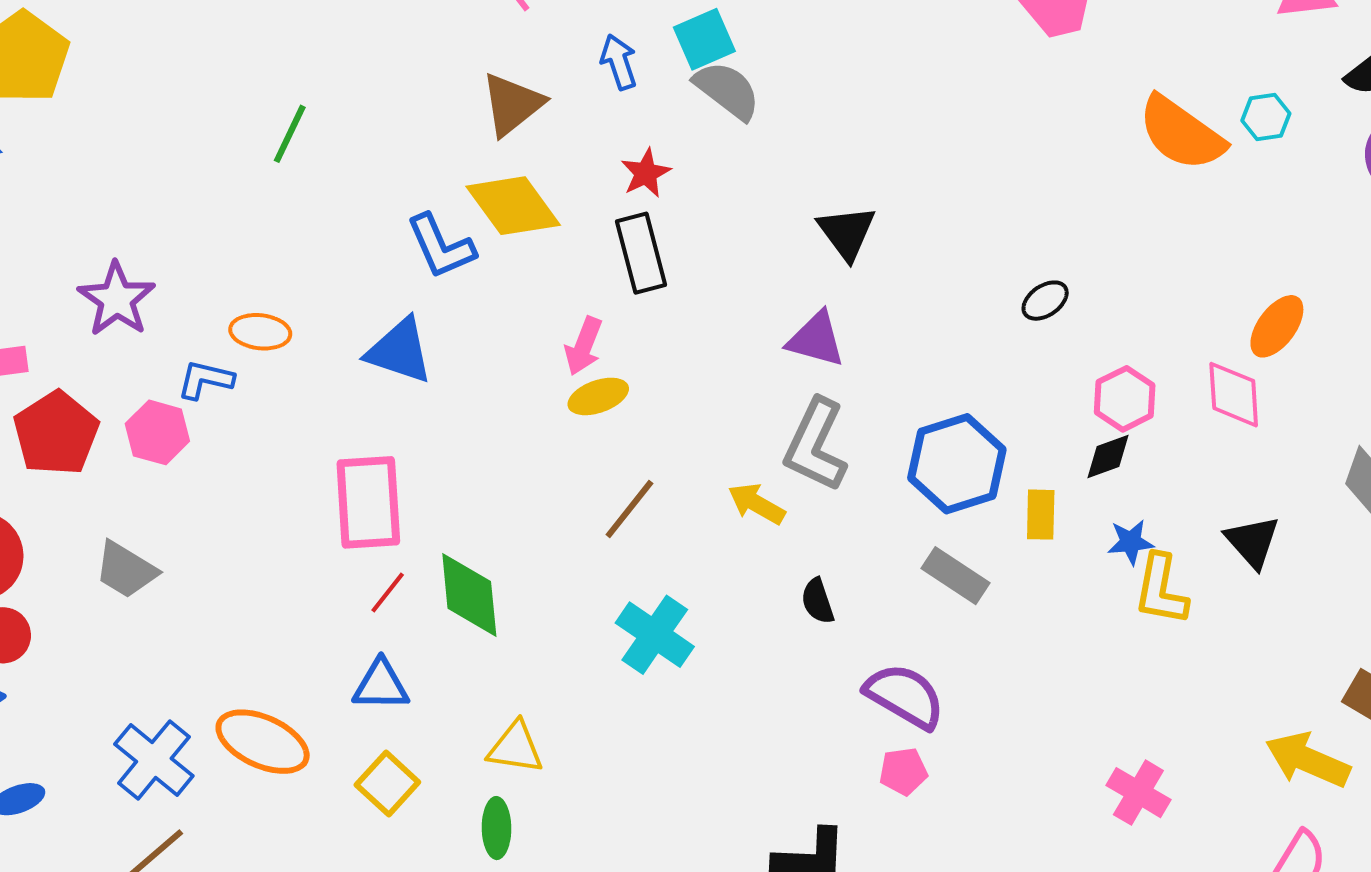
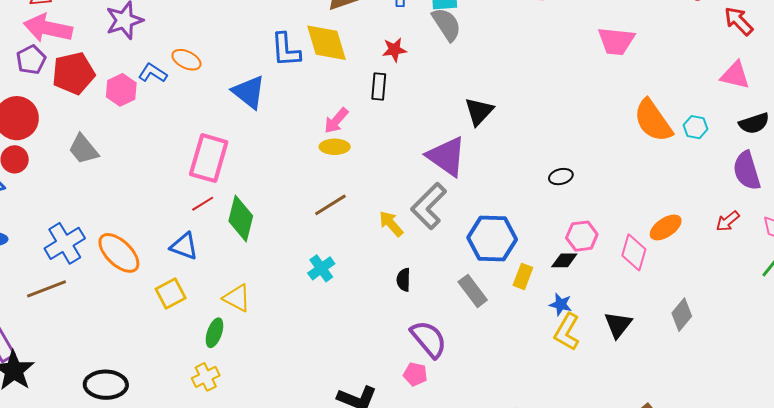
black rectangle: (641, 253) -> (379, 87), size x0.7
purple triangle: (816, 339) -> (447, 156), size x1.4
cyan cross: (655, 635) -> (321, 268), size x0.7

